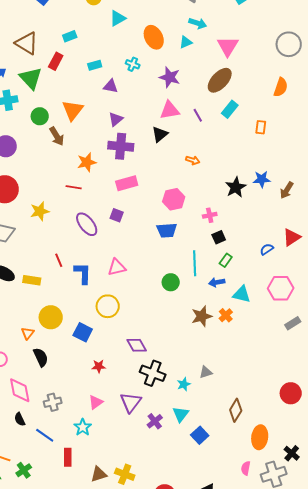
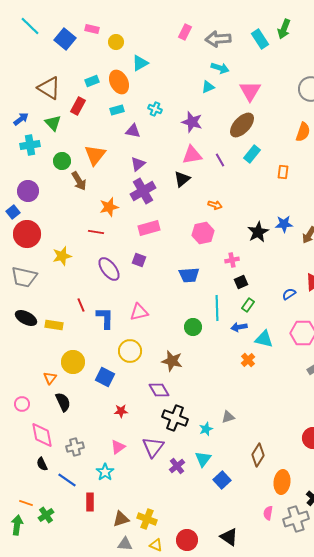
orange ellipse: (154, 37) -> (119, 82), moved
green triangle: (31, 78) -> (53, 123), size x0.7
purple cross: (121, 146) -> (143, 191), turned -35
pink hexagon: (174, 199) -> (203, 233), moved
brown star: (202, 316) -> (172, 361), moved, turned 30

